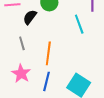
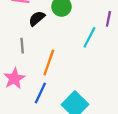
cyan line: (79, 24) -> (89, 37), turned 36

